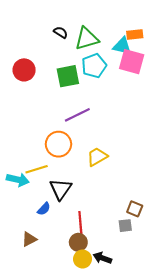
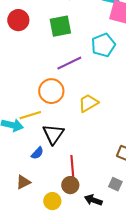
cyan pentagon: (94, 66) -> (103, 45), moved
gray square: (125, 226) -> (115, 184), moved, turned 32
yellow circle: (83, 259) -> (52, 201), moved

